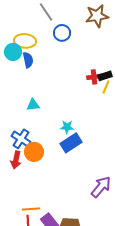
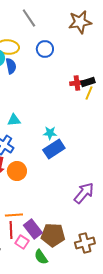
blue circle: (62, 33) -> (45, 49), moved
cyan triangle: (33, 105) -> (14, 120), moved
orange circle: (34, 152) -> (17, 171), moved

